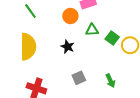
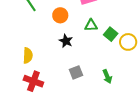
orange circle: (70, 16) -> (60, 15), moved
yellow semicircle: (28, 47) -> (28, 55), moved, size x0.6

